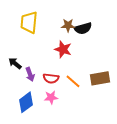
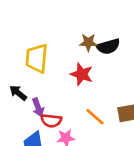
yellow trapezoid: (29, 22) -> (37, 58), moved
red semicircle: (51, 78) -> (51, 121), moved

